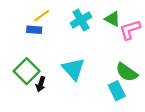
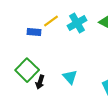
yellow line: (42, 16) -> (51, 21), moved
cyan triangle: (73, 69) -> (70, 77), moved, size x0.7

